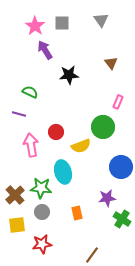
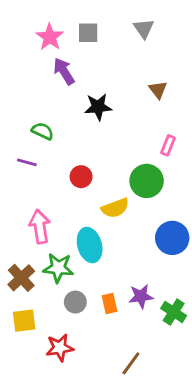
red circle: (56, 132) -> (81, 177), moved
pink arrow: (31, 145) -> (40, 227), moved
purple star: (107, 198) -> (141, 296), moved
gray circle: (42, 212) -> (75, 302), moved

